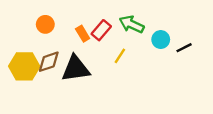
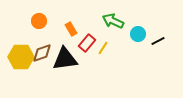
red rectangle: (101, 30) -> (87, 43), moved

